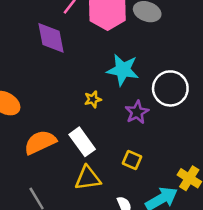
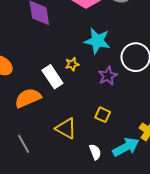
white rectangle: (82, 142) -> (52, 77), moved
yellow triangle: (88, 178) -> (66, 128), turned 35

